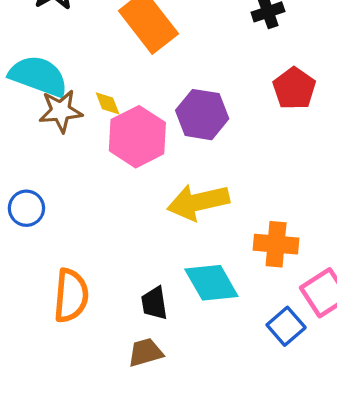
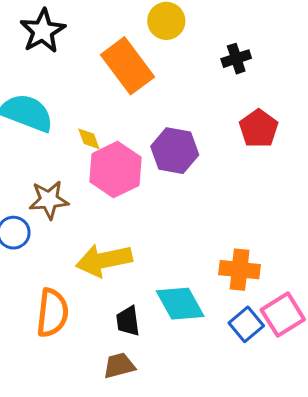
brown star: (61, 111) -> (49, 200), moved
yellow arrow: (198, 202) -> (104, 260), moved
blue square: (286, 326) -> (246, 324), moved

